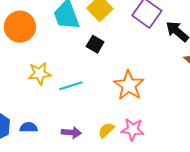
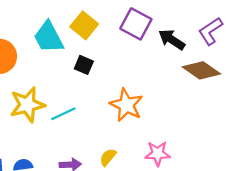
yellow star: (40, 74) -> (27, 105), size x1.4
pink star: (133, 129) -> (158, 153), moved

